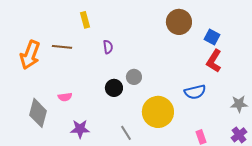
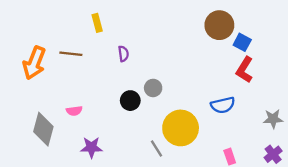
brown circle: (179, 22) -> (219, 25), moved
gray line: (126, 133) -> (157, 149), moved

